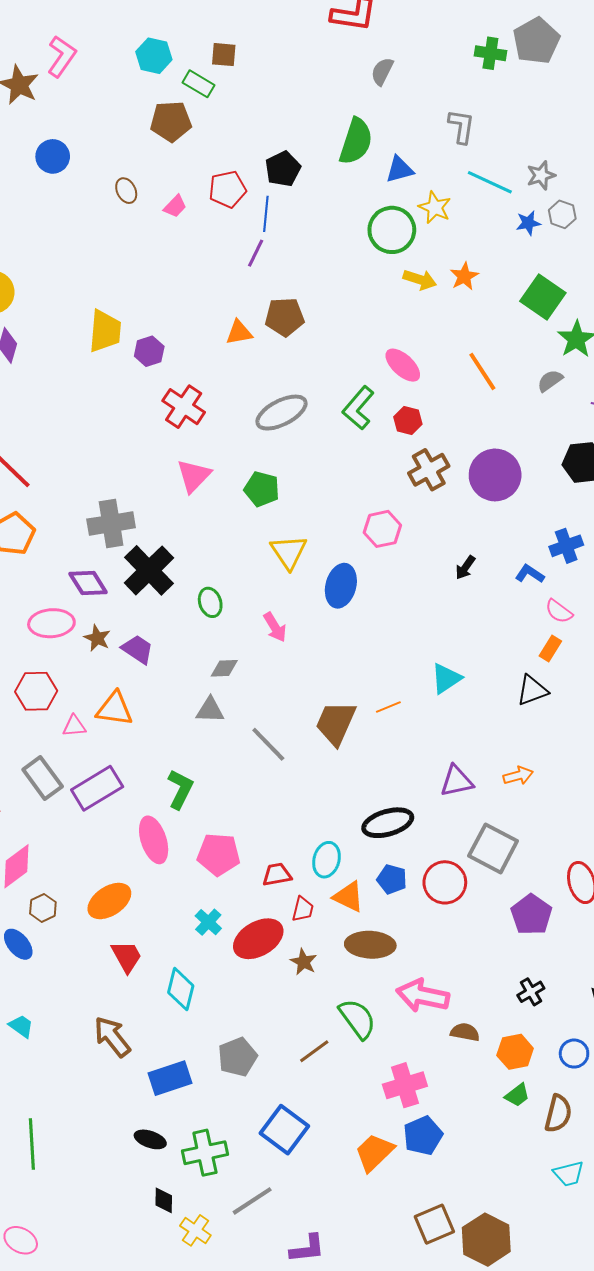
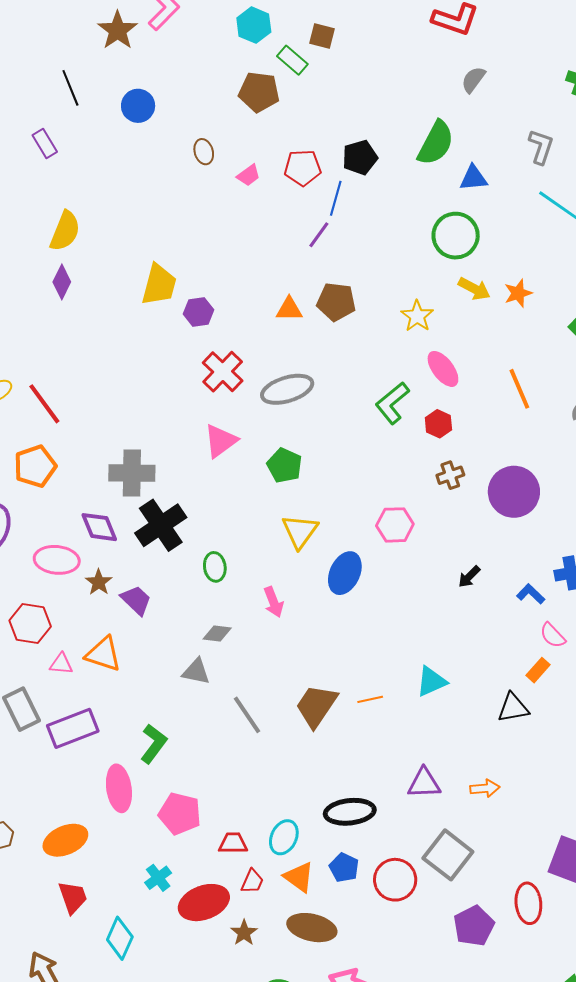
yellow star: (435, 207) -> (417, 316), moved
gray ellipse: (281, 413) -> (287, 389), moved
brown cross: (429, 470) -> (450, 475), size x0.7

